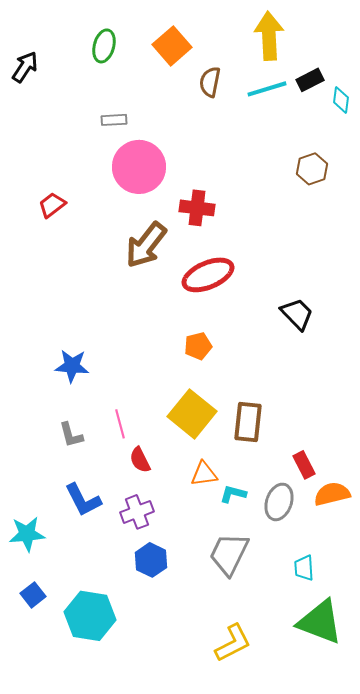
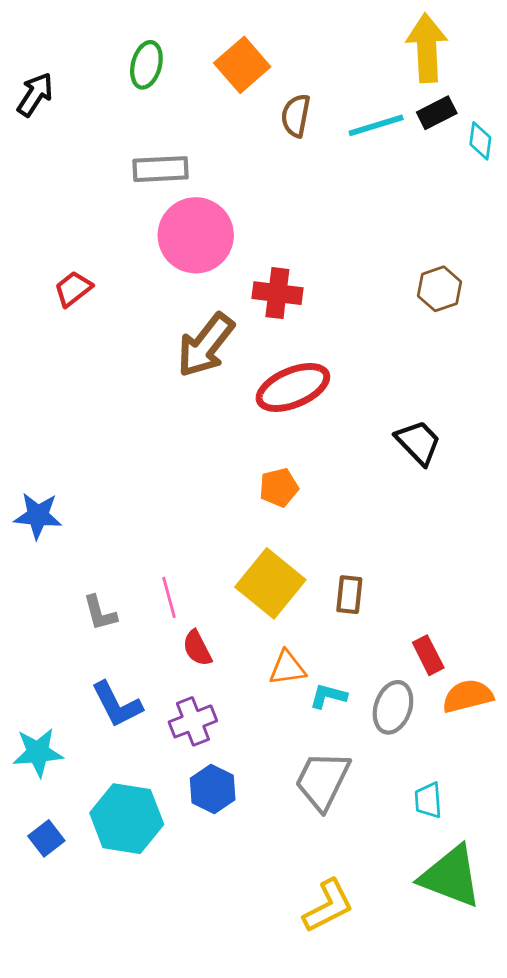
yellow arrow: (269, 36) -> (427, 48), moved
gray rectangle: (114, 120) -> (161, 169), size x1.5
brown hexagon: (312, 169) -> (439, 289), moved
blue star: (72, 366) -> (38, 516), moved
brown rectangle: (248, 422) -> (349, 595), size x0.7
cyan hexagon: (90, 616) -> (127, 819), moved

